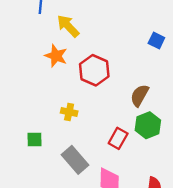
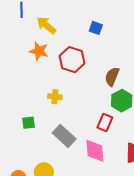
blue square: (156, 41) -> (96, 28), moved
red rectangle: (118, 138) -> (105, 123), moved

